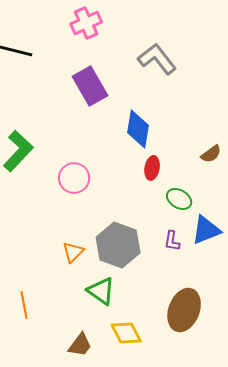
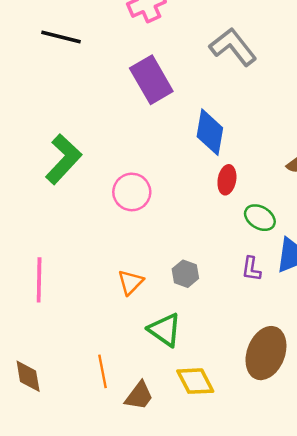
gray hexagon: (118, 245) -> (185, 274), size x0.5
orange line: (24, 305) -> (102, 371), moved

